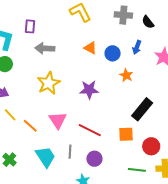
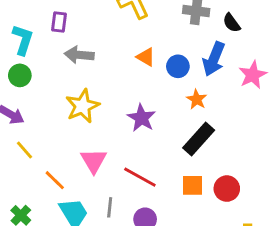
blue arrow: (137, 47) -> (214, 59), size x1.6
purple star: (89, 90) -> (141, 118), turned 30
black rectangle: (142, 109) -> (199, 139), moved
orange line: (30, 126) -> (55, 180), moved
red circle: (151, 146) -> (227, 189), moved

